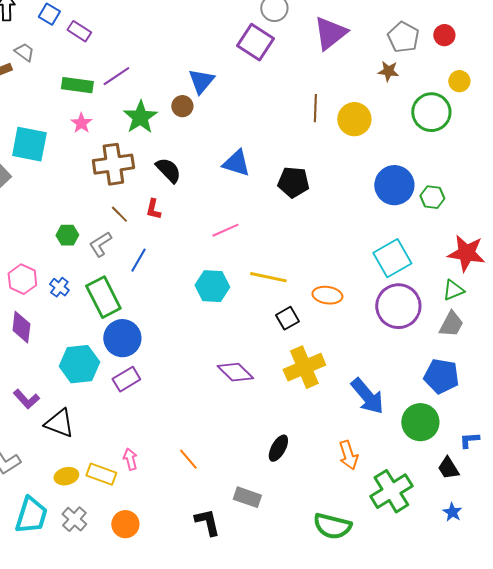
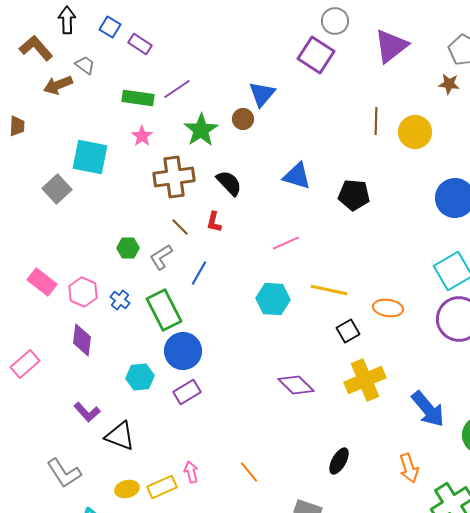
cyan hexagon: (79, 364) -> (140, 377), size x0.7
yellow rectangle: (101, 474) -> (162, 487), turned -44

